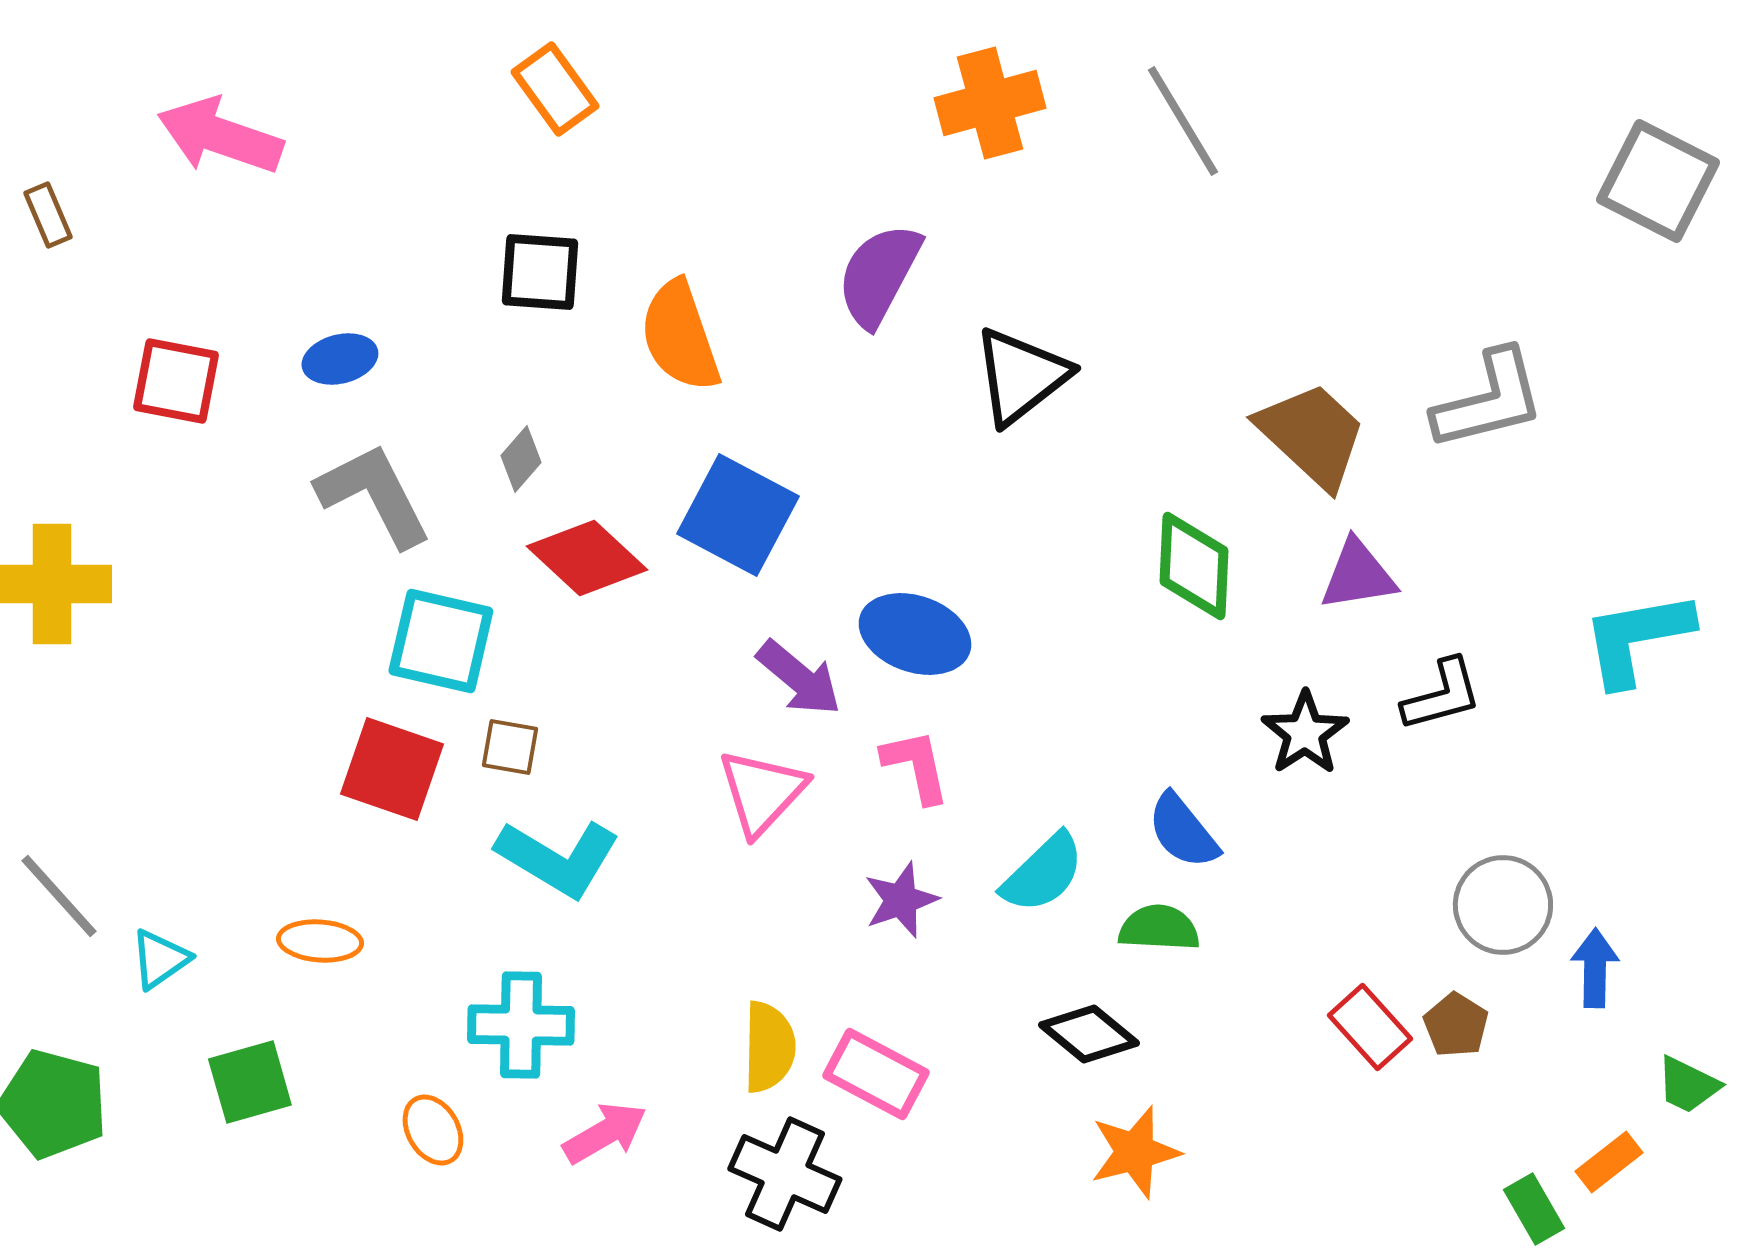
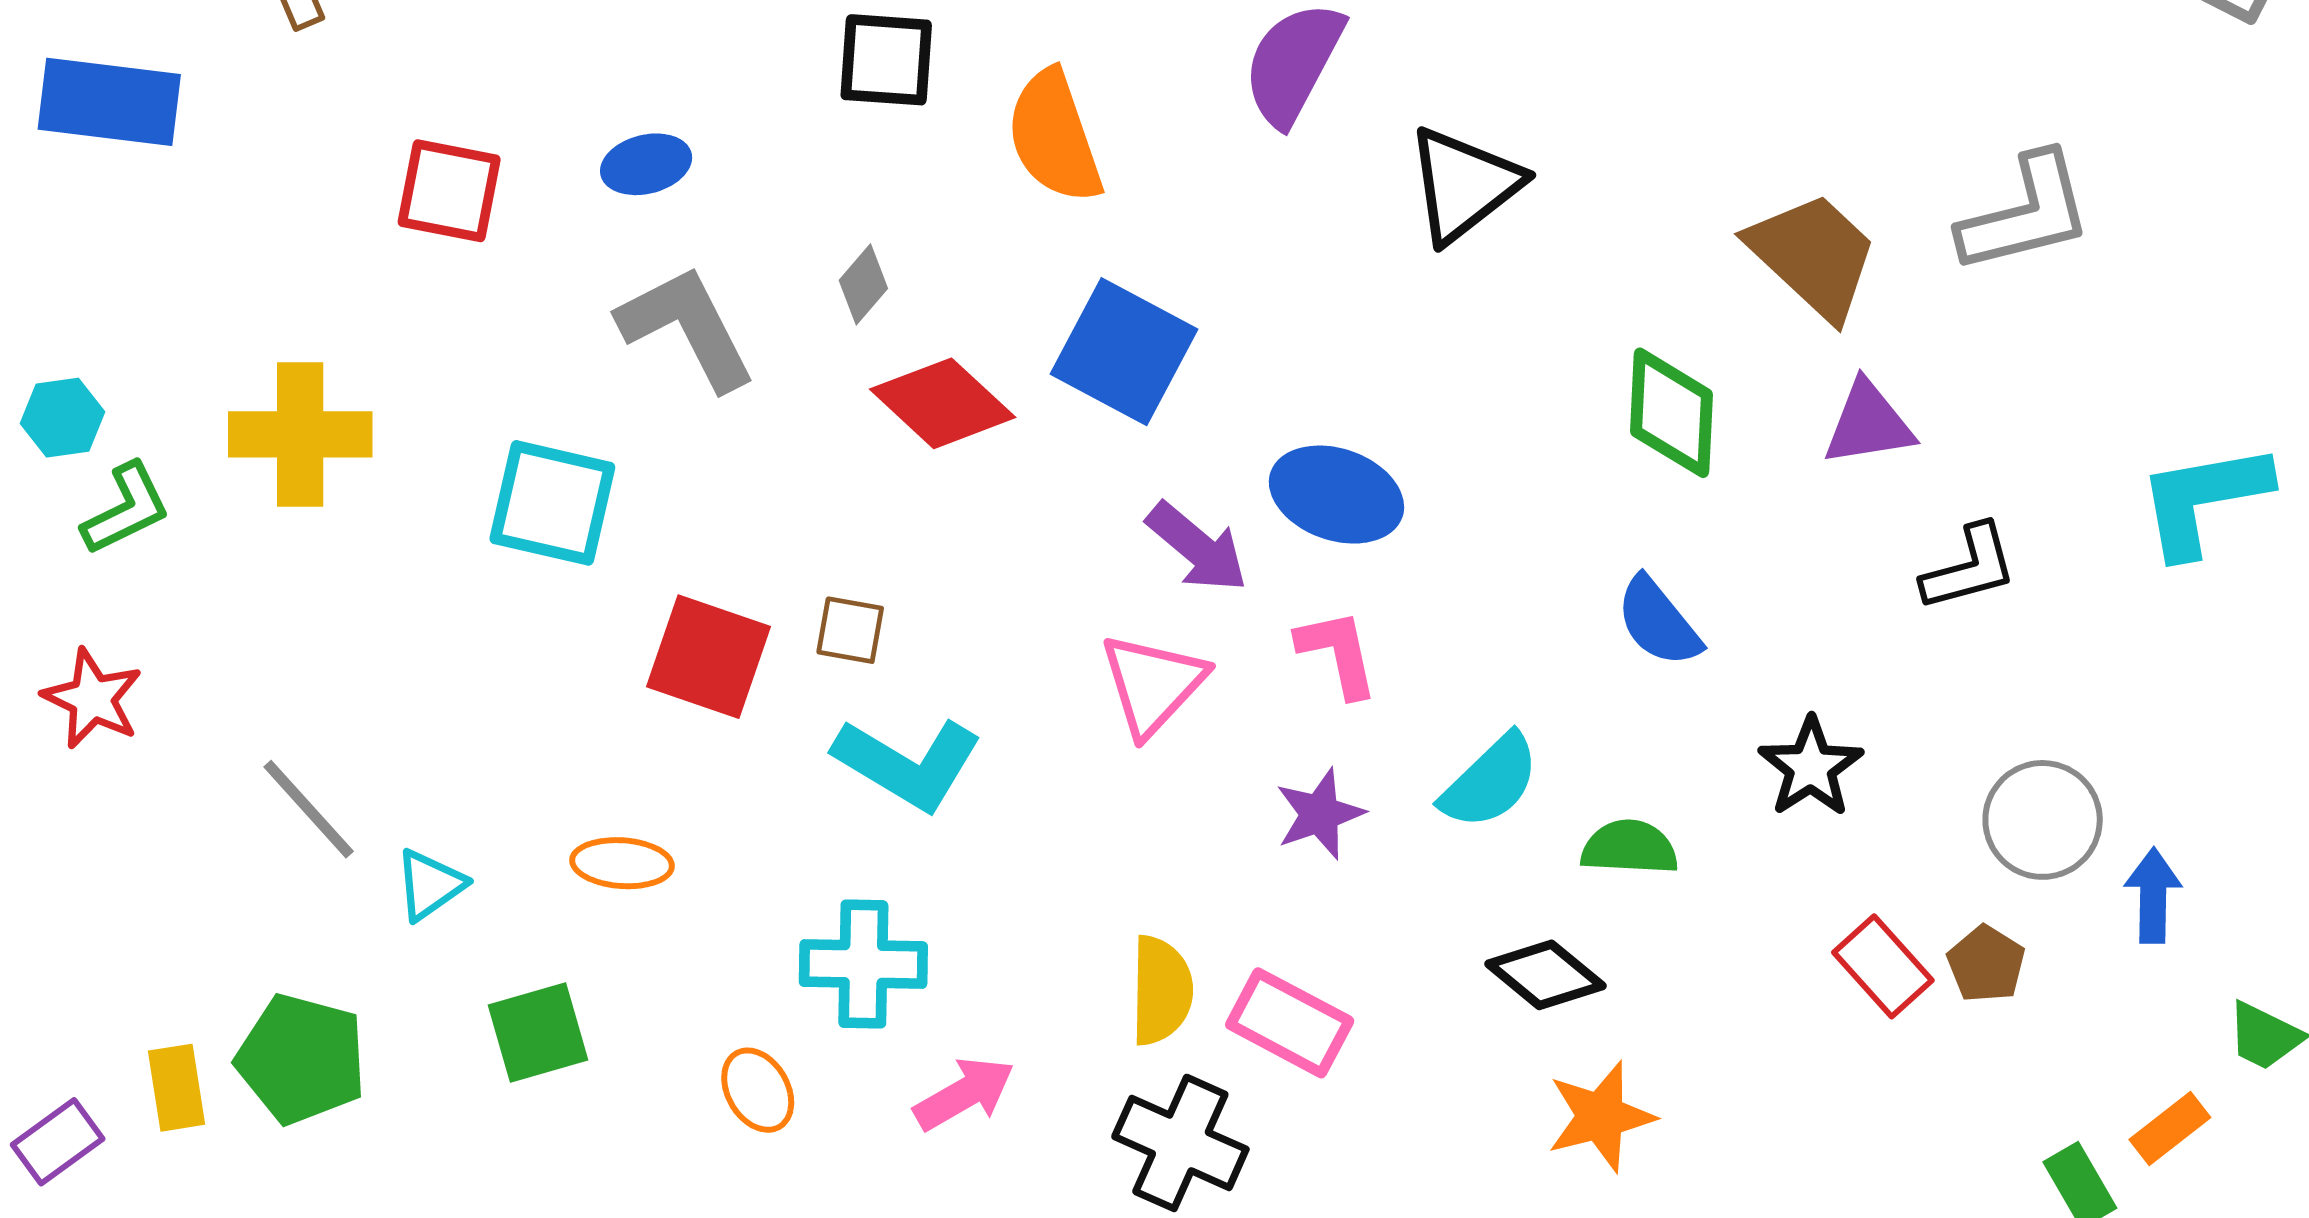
cyan square: (441, 641) -> (552, 503), moved
black star: (1305, 733) -> (1811, 767), moved
blue semicircle: (1183, 831) -> (1658, 622), moved

